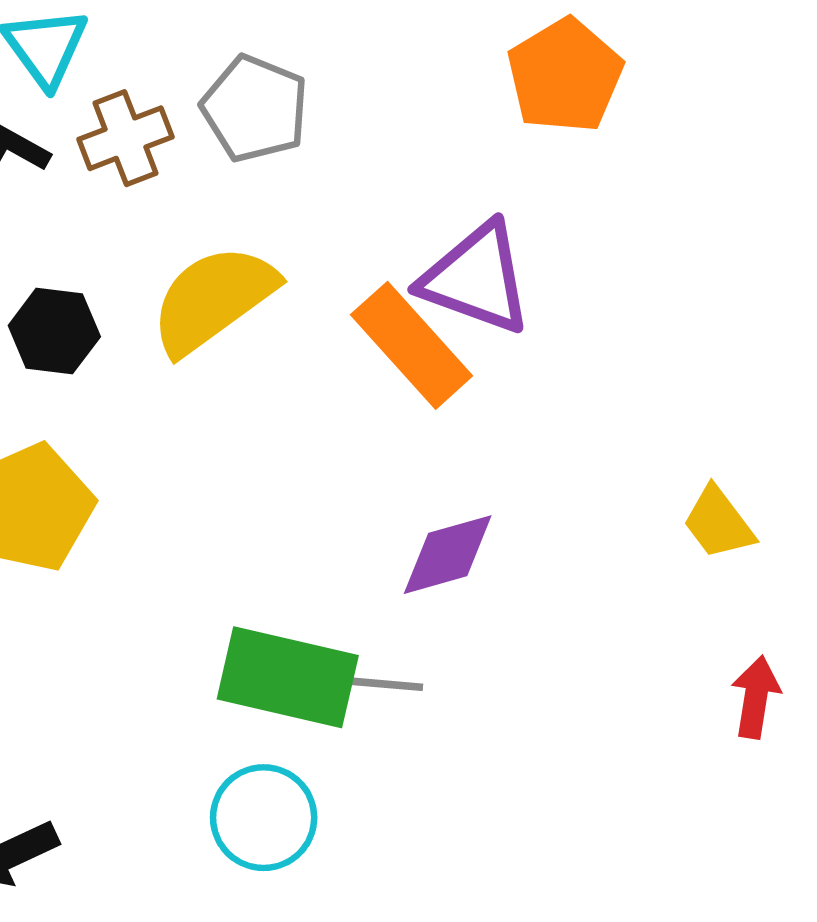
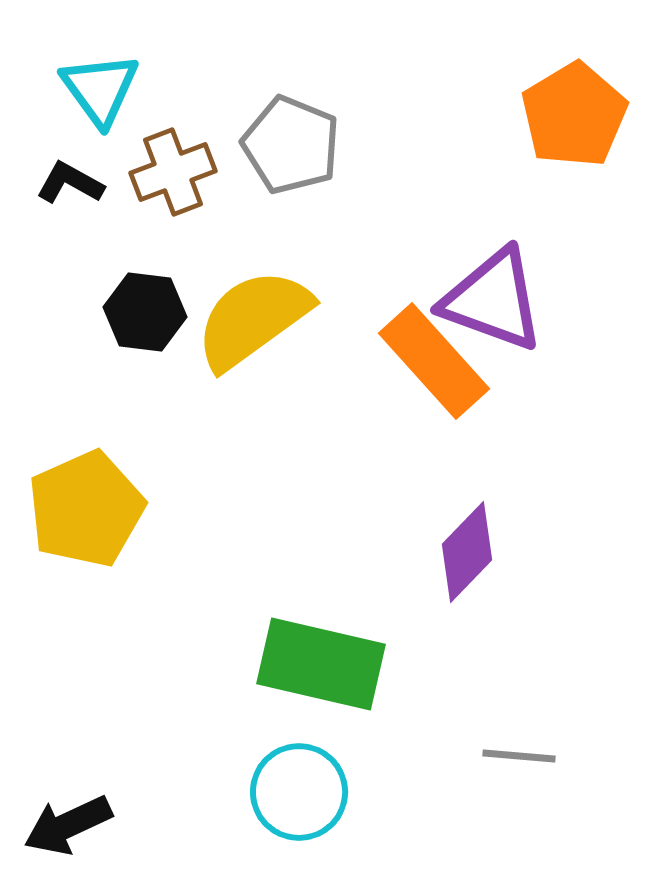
black hexagon: (54, 331) -> (145, 312), moved
purple diamond: (448, 555) -> (467, 552), turned -30
gray line: (383, 684) -> (519, 756), moved

